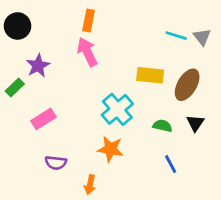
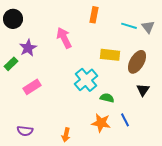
orange rectangle: (89, 21) -> (94, 15), moved
green semicircle: (162, 126) -> (107, 98), moved
orange star: (110, 149) -> (101, 123), moved
purple semicircle: (56, 163) -> (25, 131), moved

